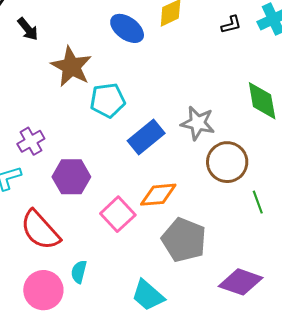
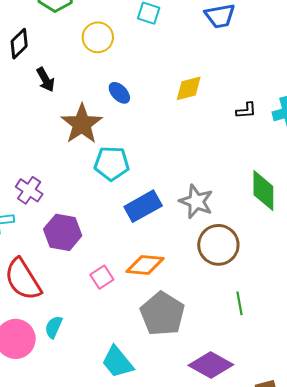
blue ellipse: (127, 28) -> (119, 93), moved, size x0.7
purple cross: (31, 141) -> (29, 190), turned -36
green line: (258, 202) -> (240, 303), moved
pink square: (118, 214) -> (102, 277), size x0.7

